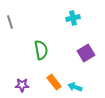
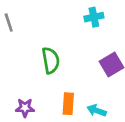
orange rectangle: (54, 82) -> (68, 104), turned 42

